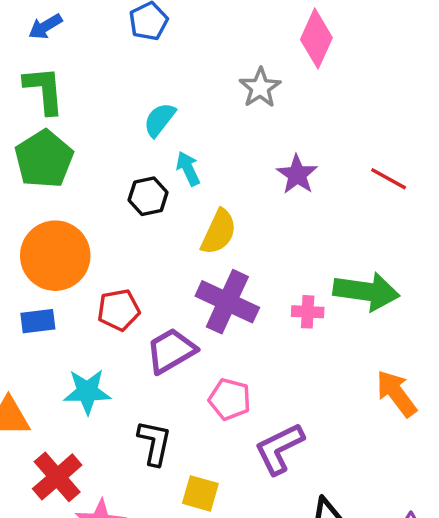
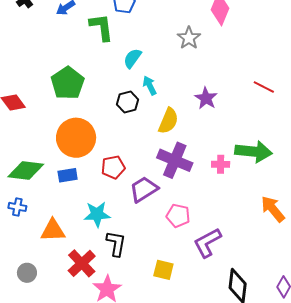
green L-shape: (44, 90) -> (101, 27), moved
purple star: (297, 175) -> (206, 98), moved
black L-shape: (154, 443) -> (116, 244), moved

